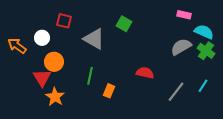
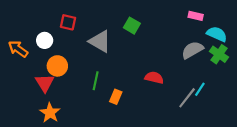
cyan line: (203, 86) -> (200, 89), moved
orange star: (55, 97) -> (50, 113), moved

